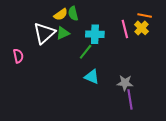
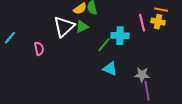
yellow cross: (141, 28) -> (158, 22), turned -32
cyan cross: (95, 34) -> (120, 36), moved

